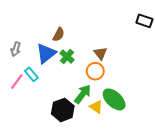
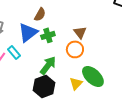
green cross: (67, 57) -> (48, 35), turned 32
green arrow: (83, 94) -> (48, 65), moved
yellow triangle: (96, 107) -> (76, 83), turned 40

